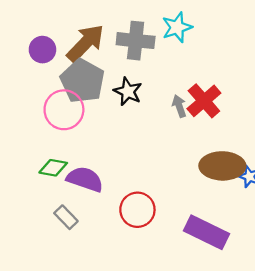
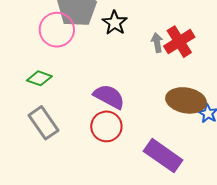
purple semicircle: (85, 179) -> (109, 97), moved
gray rectangle: (66, 217) -> (43, 123), size x1.5

